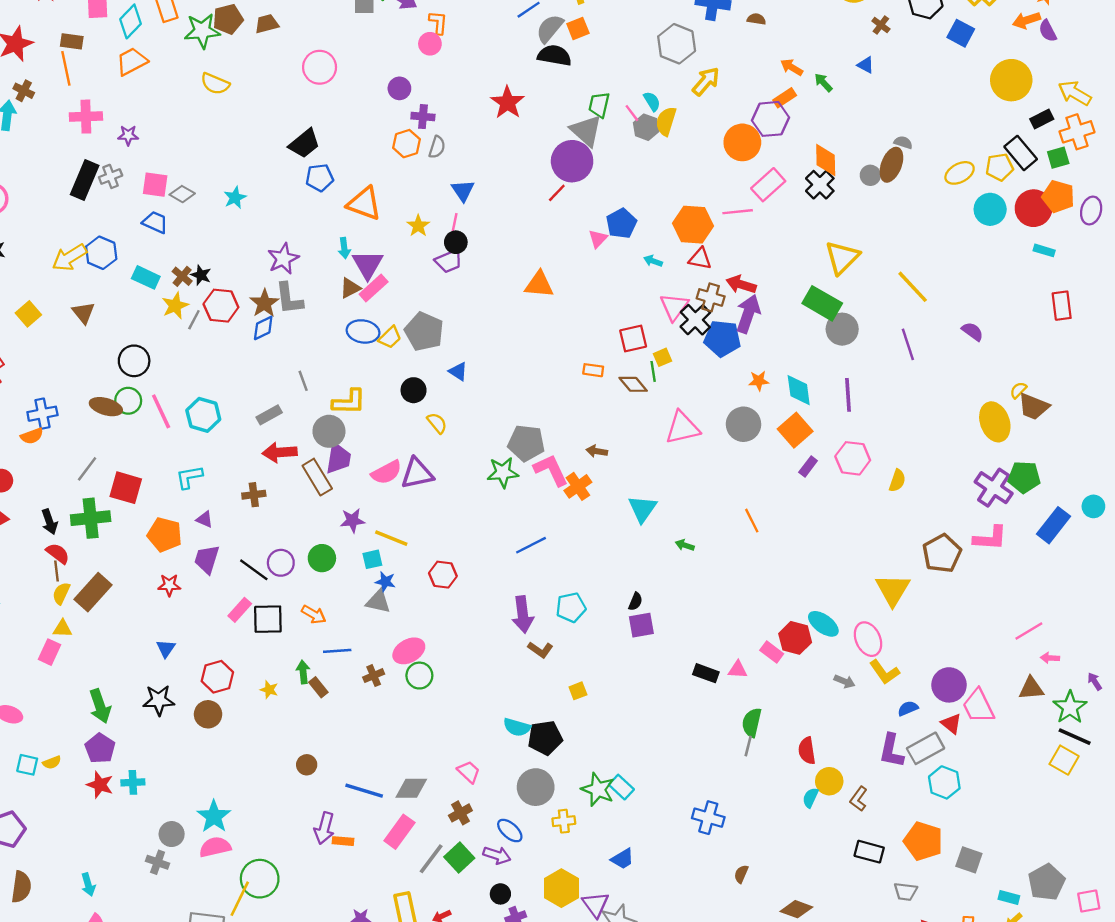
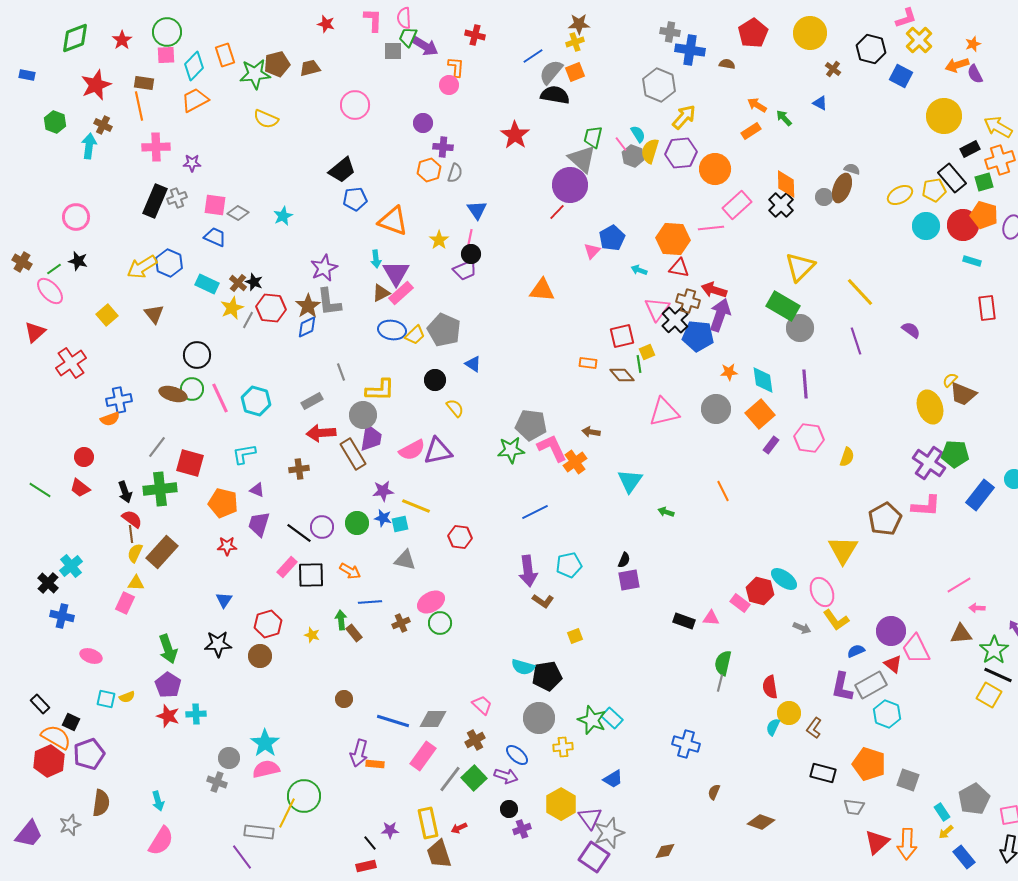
purple hexagon: (771, 119) -> (681, 153), moved
blue star: (385, 582) -> (383, 518), moved
cyan rectangle: (1009, 897) -> (942, 812), turned 42

